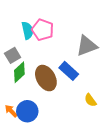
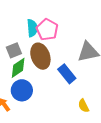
brown ellipse: (46, 78) -> (40, 56), moved
blue circle: (27, 111) -> (22, 90), moved

